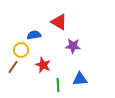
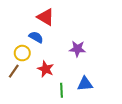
red triangle: (59, 22) -> (46, 17), moved
blue semicircle: (34, 35) -> (36, 37), turned 40

